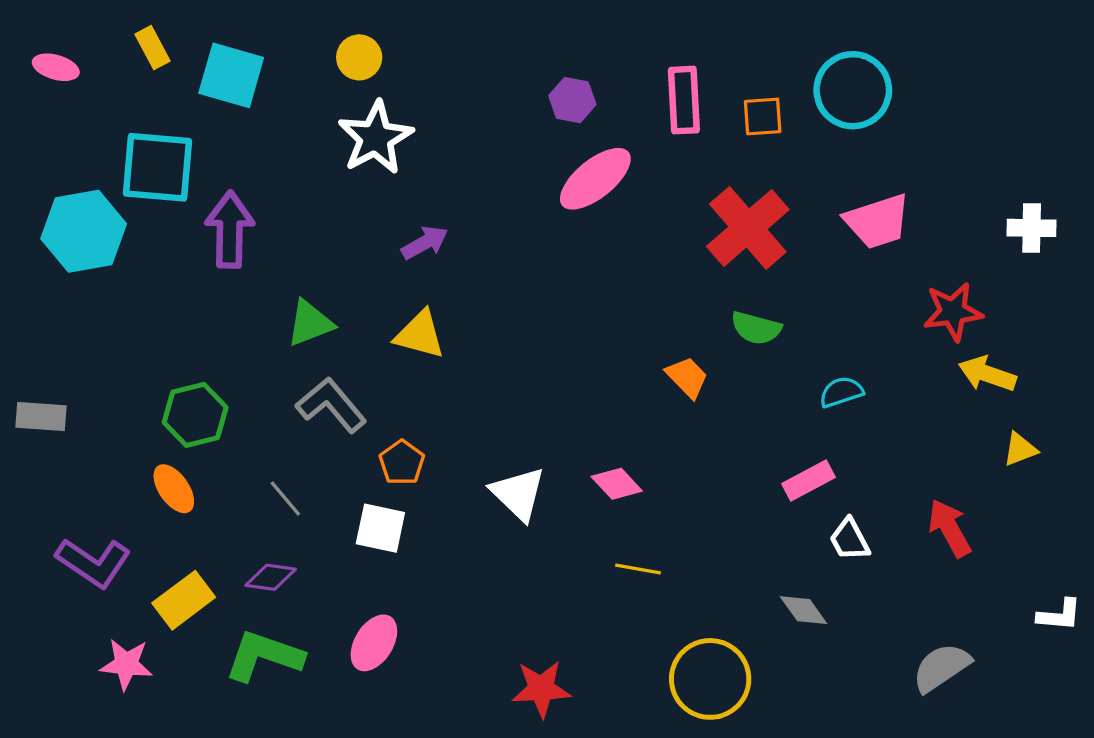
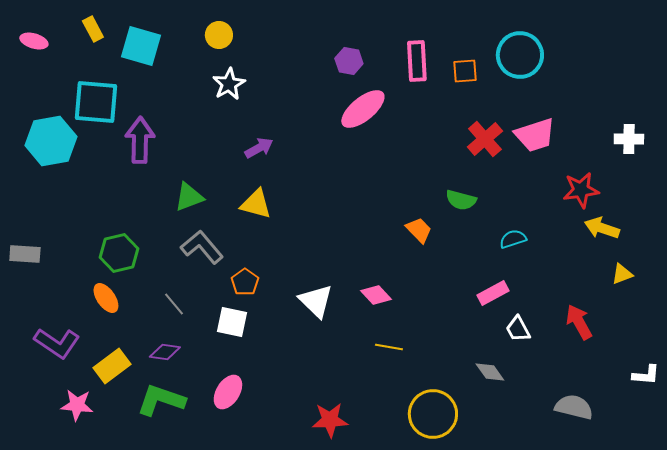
white star: (376, 138) -> (229, 84), size x0.7
red cross: (748, 228) -> (485, 139), moved, size x0.7
gray semicircle: (941, 667) -> (574, 407), turned 48

